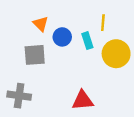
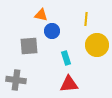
orange triangle: (41, 24) -> (41, 15), moved, turned -32
cyan rectangle: (87, 41) -> (66, 58), moved

